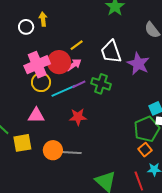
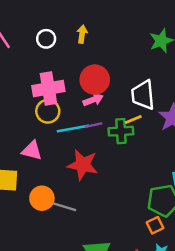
yellow arrow: (43, 19) -> (82, 34), moved
yellow line: (77, 45) -> (133, 120), moved
red circle: (59, 62) -> (95, 80), moved
green cross: (101, 84) -> (121, 131), turned -36
red star: (78, 117) -> (83, 165), size x1.4

